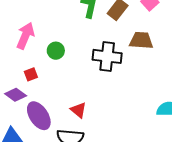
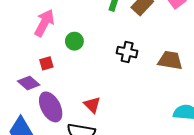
brown trapezoid: (141, 41) -> (170, 60), moved
black cross: (107, 56) -> (127, 52), size x0.7

